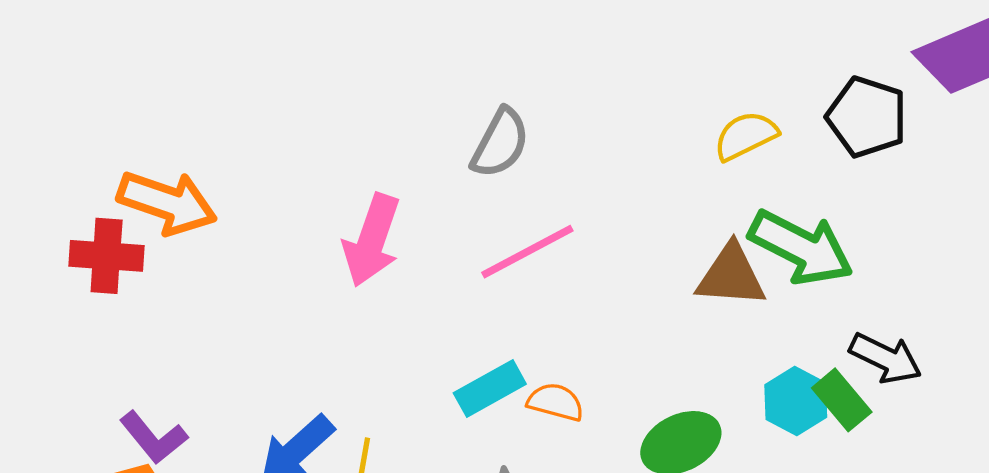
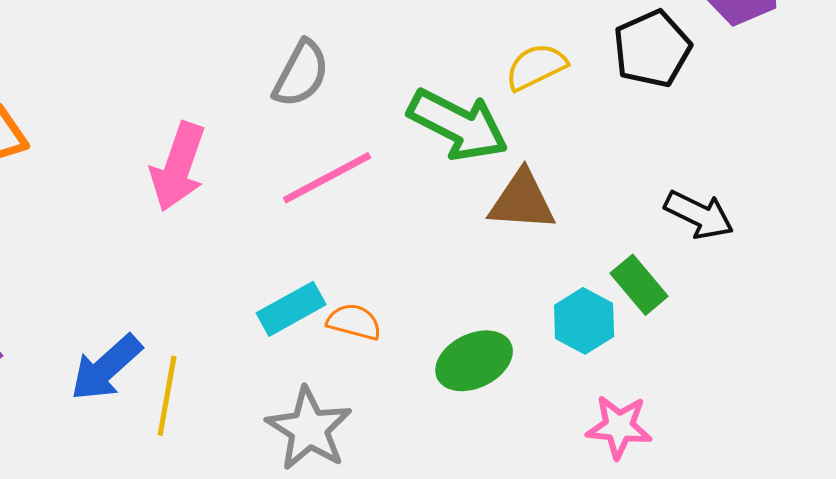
black pentagon: (867, 117) -> (652, 49), turned 30
green arrow: (801, 247) -> (458, 125), moved
black arrow: (886, 358) -> (699, 215), moved
green rectangle: (842, 400) -> (639, 285), moved

